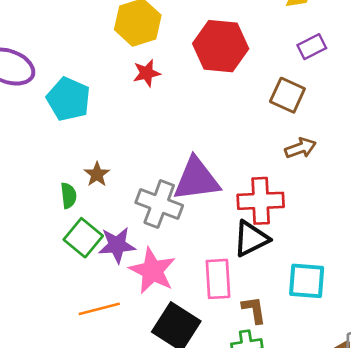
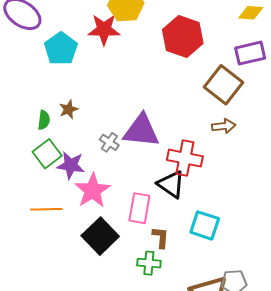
purple rectangle: (312, 47) -> (250, 53), size x1.4
red star: (147, 73) -> (104, 30), moved, size x1.5
brown square: (287, 95) -> (223, 85), size x1.4
gray cross: (159, 204) -> (109, 142), size x0.6
black triangle: (251, 239) -> (171, 184), turned 48

